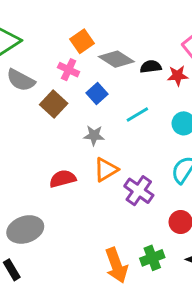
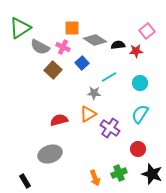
orange square: (82, 41) -> (72, 28), turned 35
gray semicircle: (21, 80) -> (40, 47), moved
gray star: (94, 135) -> (94, 93), moved
gray ellipse: (25, 229) -> (50, 154), moved
orange arrow: (116, 265) -> (95, 178), size x0.7

